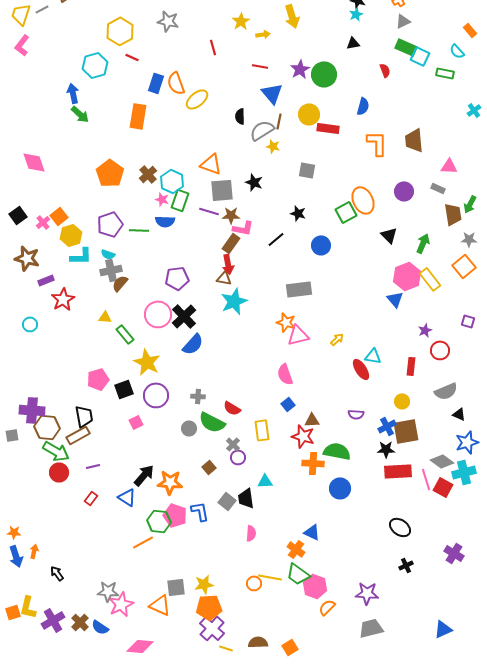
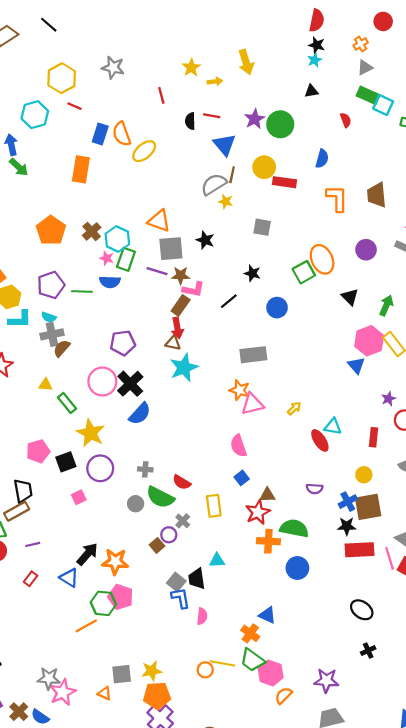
black semicircle: (240, 116) -> (190, 121), moved
red star: (303, 436) -> (258, 512), turned 30
purple circle: (238, 457) -> (169, 535), moved
blue L-shape: (200, 511) -> (181, 598), moved
orange triangle: (160, 605) -> (104, 693), size x0.6

